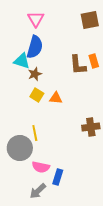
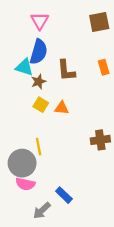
brown L-shape: (78, 65) -> (66, 71), moved
pink semicircle: (41, 167) -> (25, 184), moved
blue rectangle: (58, 177) -> (64, 195), turned -63

